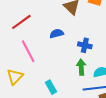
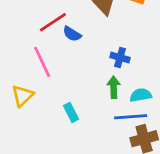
red line: (21, 22) -> (53, 22), moved
blue semicircle: (57, 34) -> (72, 34), moved, turned -136

